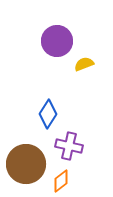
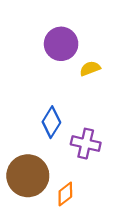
purple cross: (69, 146) -> (86, 144), moved

